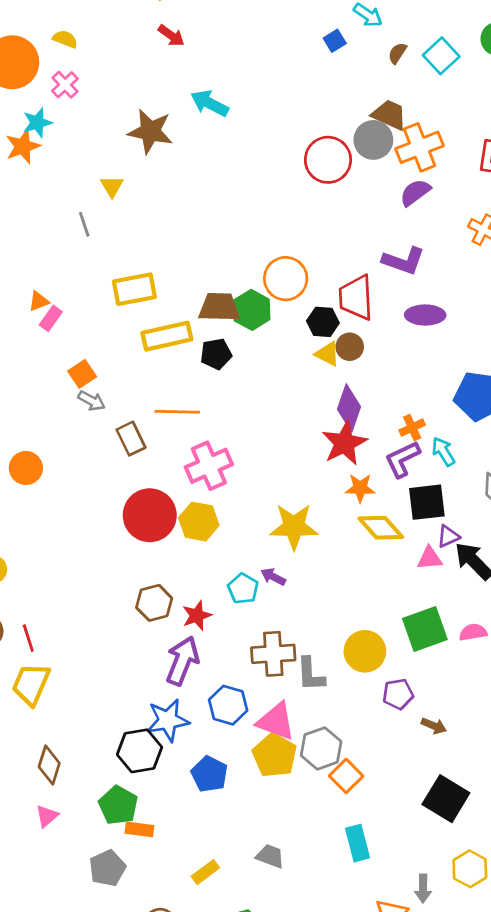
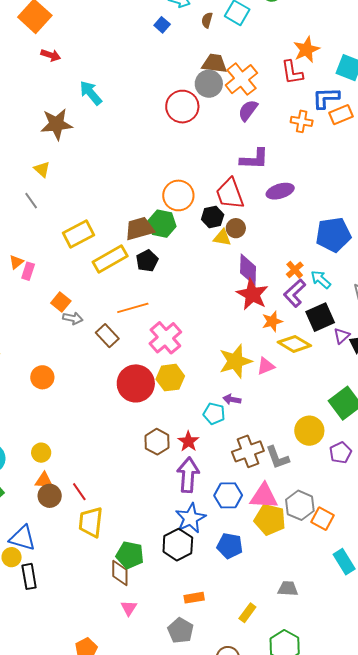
cyan arrow: (210, 103) -> (91, 93), turned 40
pink triangle: (430, 558) -> (266, 366), moved
green pentagon: (118, 805) -> (130, 555), moved

